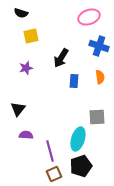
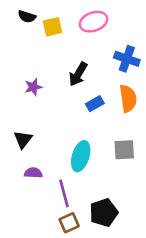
pink ellipse: (89, 17) -> (93, 22), moved
yellow square: (31, 36) -> (53, 27), moved
orange semicircle: (100, 77) -> (128, 99), size x1.5
blue rectangle: (74, 81) -> (95, 104), turned 56
cyan ellipse: (78, 139) -> (81, 156), moved

